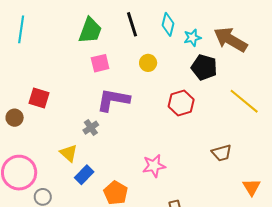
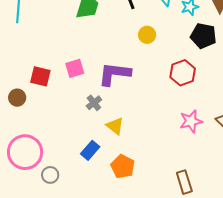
pink square: (100, 63) -> (75, 68), moved
yellow triangle: (69, 153) -> (115, 126), moved
pink star: (154, 166) -> (191, 121), moved

